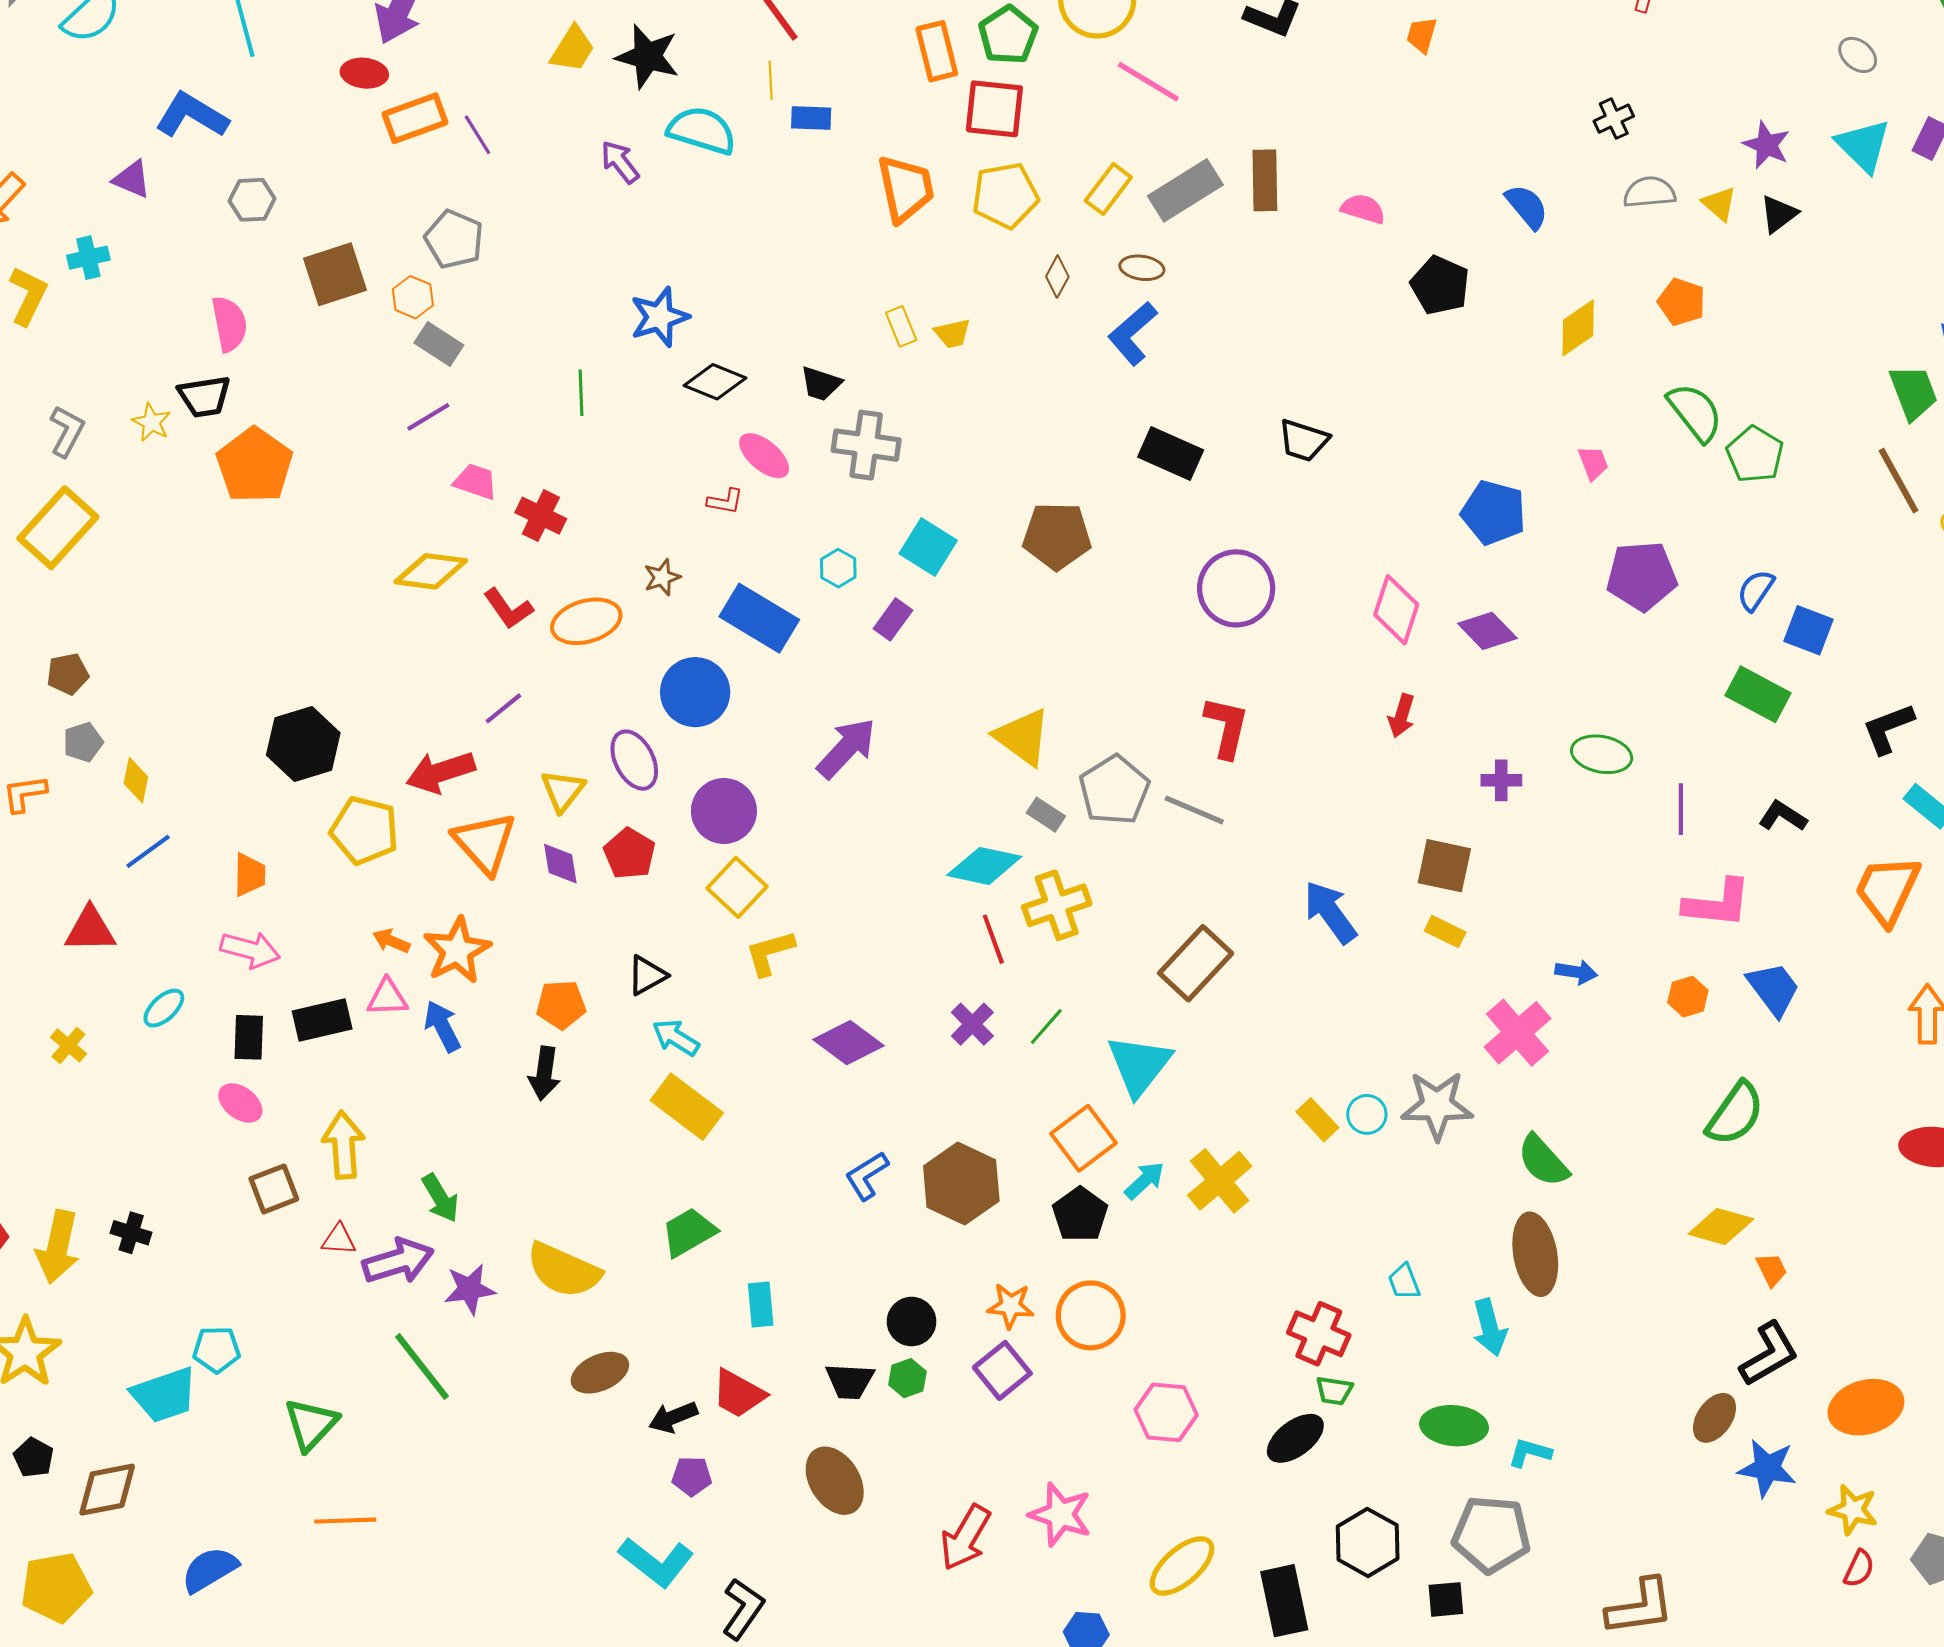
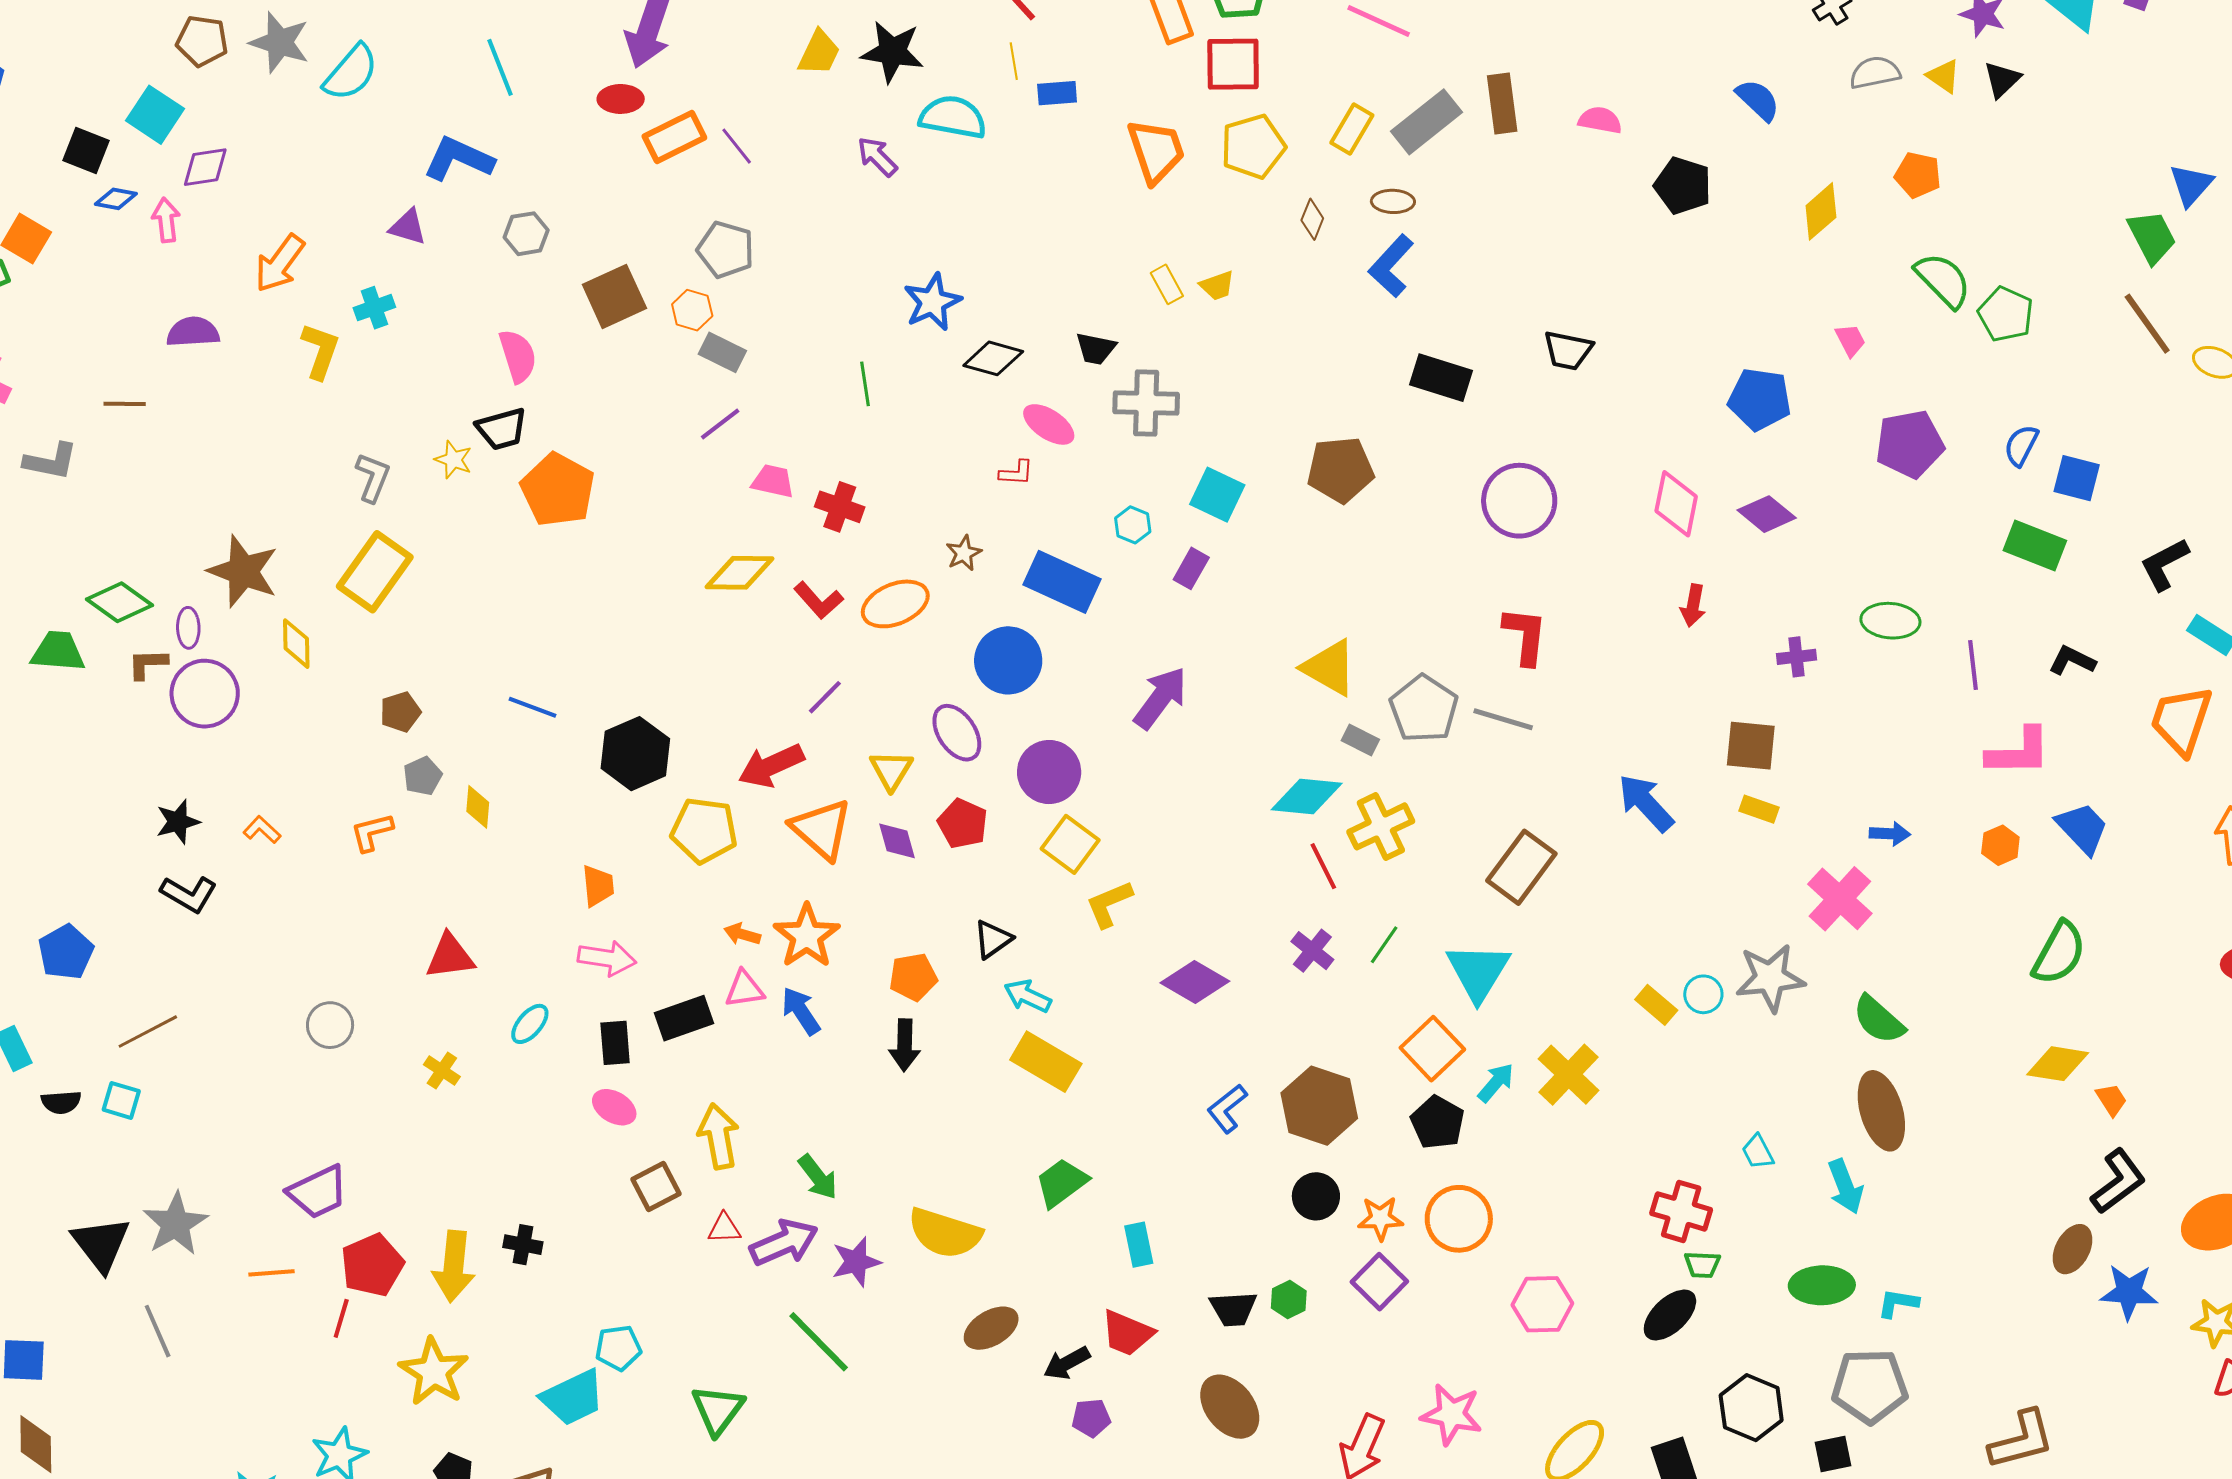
blue line: (148, 851) -> (532, 707), moved, turned 63
black circle: (912, 1322) -> (1316, 1196), moved

